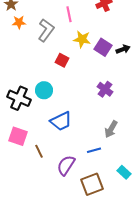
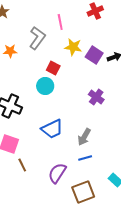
orange star: (19, 22) -> (10, 51), moved
cyan circle: (44, 90) -> (45, 86), moved
gray arrow: (111, 129) -> (84, 137), moved
brown line: (39, 151) -> (22, 165), moved

